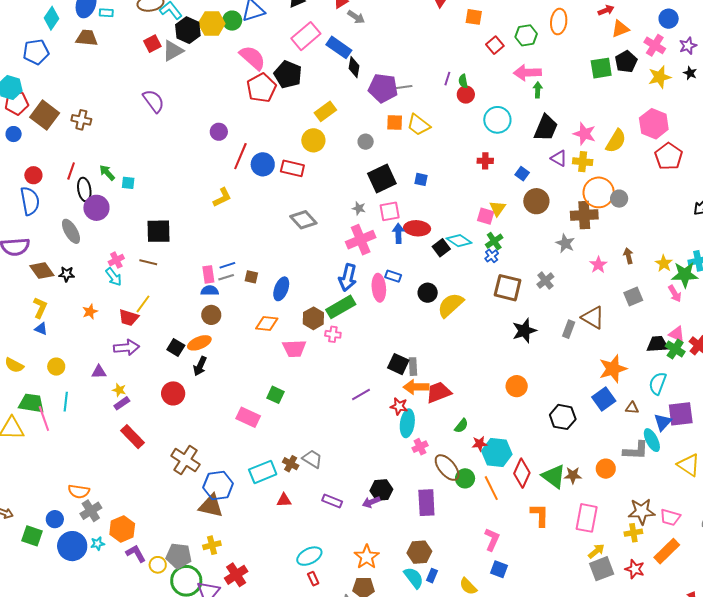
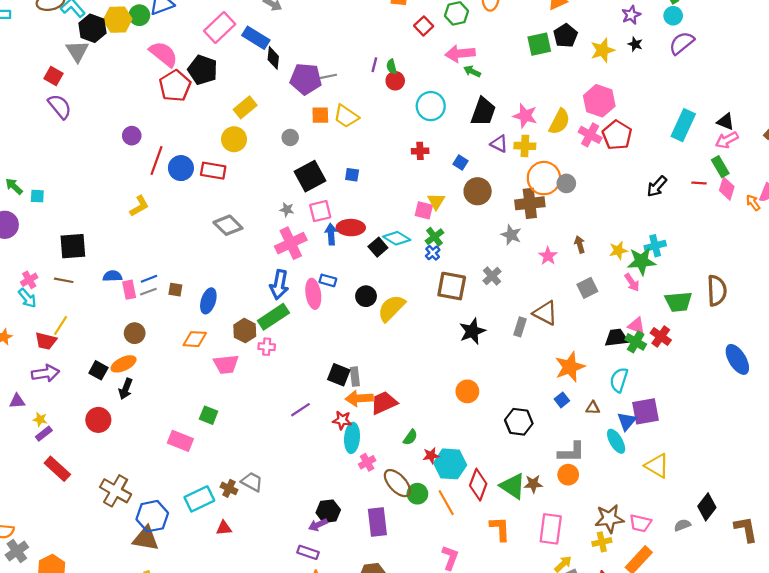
red square: (152, 44) -> (54, 76), moved, turned -30
pink cross: (655, 45) -> (590, 135), moved
gray triangle: (173, 51) -> (77, 51), turned -30
green arrow: (538, 90) -> (472, 71), turned -63
yellow star: (664, 263) -> (618, 250), turned 30
blue semicircle: (210, 291) -> (112, 276), moved
blue square: (604, 399) -> (562, 400), size x0.6
gray L-shape: (636, 451) -> (571, 452), moved
purple rectangle: (332, 501) -> (308, 552), moved

